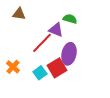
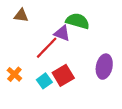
green semicircle: (70, 19) -> (78, 21), size x1.5
purple ellipse: (69, 54) -> (104, 67), moved

